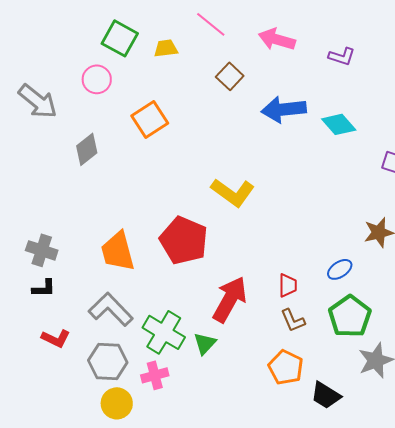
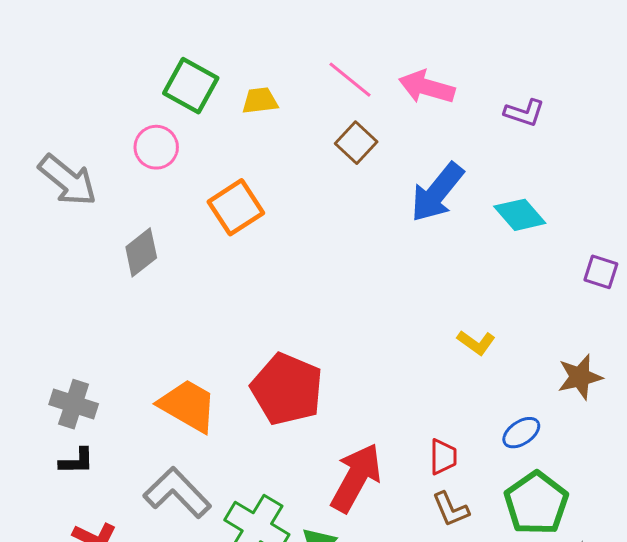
pink line: (211, 24) -> (350, 80), moved
blue arrow: (284, 109) -> (437, 192), turned -45
yellow L-shape: (233, 192) -> (476, 343), moved, size x0.6
orange trapezoid: (118, 251) -> (188, 406), turned 135

